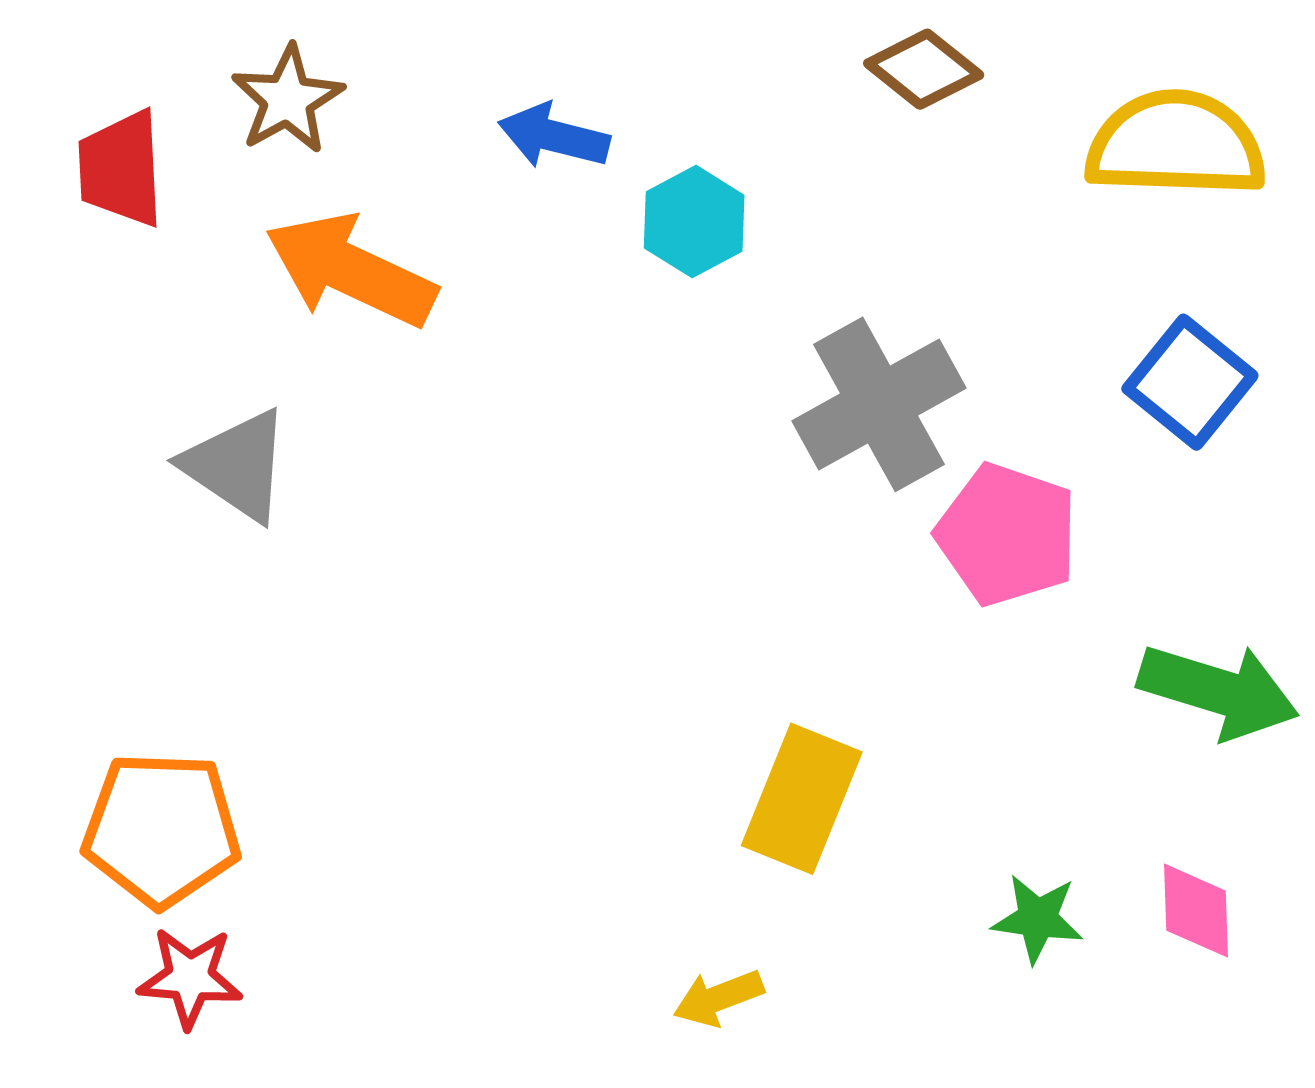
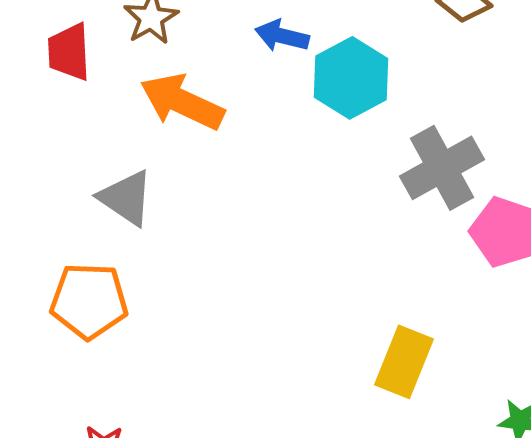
cyan hexagon: (694, 222) -> (351, 78), size x1.5
orange pentagon: (162, 829) -> (89, 301), moved

